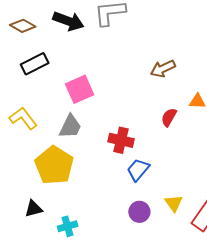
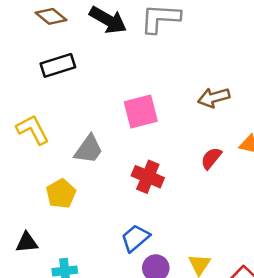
pink square: (80, 89) -> (141, 112), moved
yellow pentagon: (54, 165) -> (61, 194), size x0.6
blue trapezoid: (138, 170) -> (135, 238), moved

